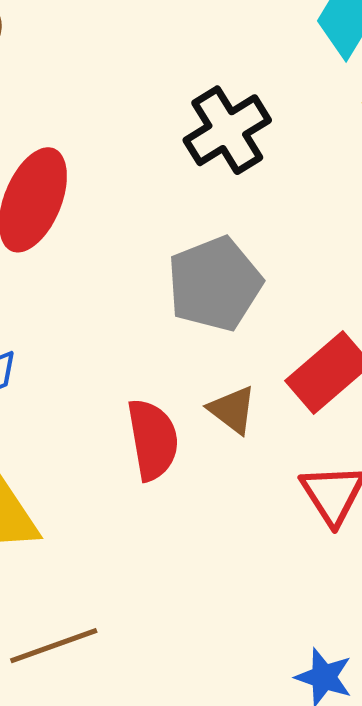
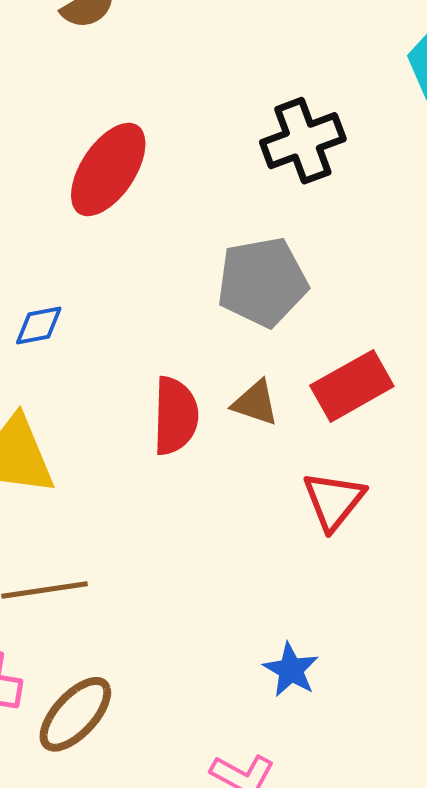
brown triangle: (232, 410) -> (255, 403), turned -30

